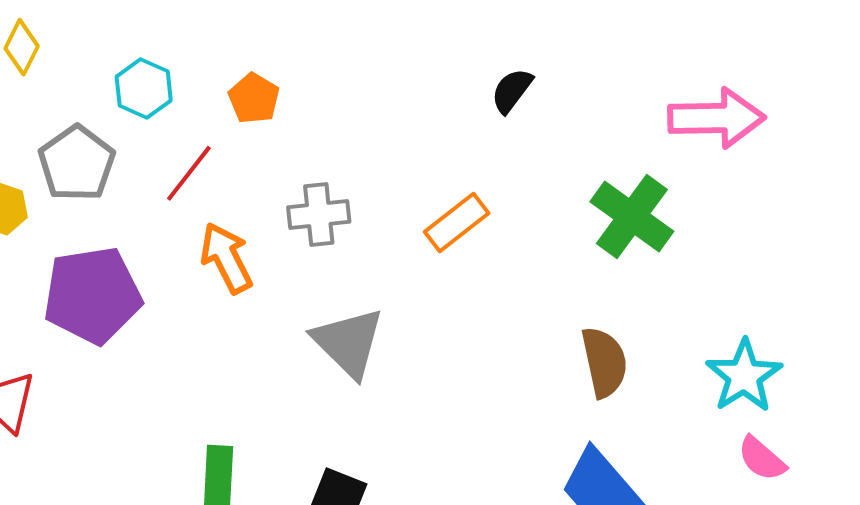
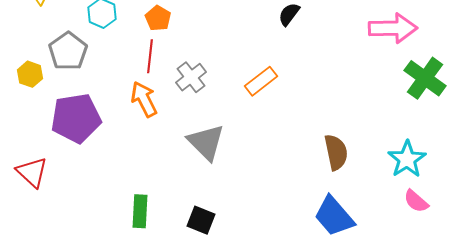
red line: (189, 173) -> (150, 56), moved, turned -32
gray cross: (319, 215) -> (191, 77), turned -32
green cross: (632, 217) -> (425, 78), moved

